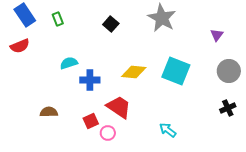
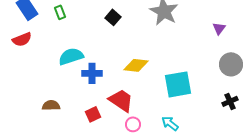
cyan semicircle: (69, 63) -> (71, 56), size x1.4
cyan square: (176, 71) -> (178, 84), moved, turned -32
pink circle: (108, 133) -> (133, 124), moved

